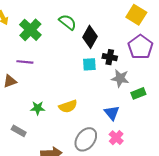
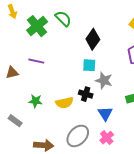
green semicircle: (68, 22) -> (63, 19), moved
black cross: (110, 57) -> (86, 94), moved
purple line: (25, 62) -> (36, 61), moved
gray star: (120, 78) -> (104, 80), moved

